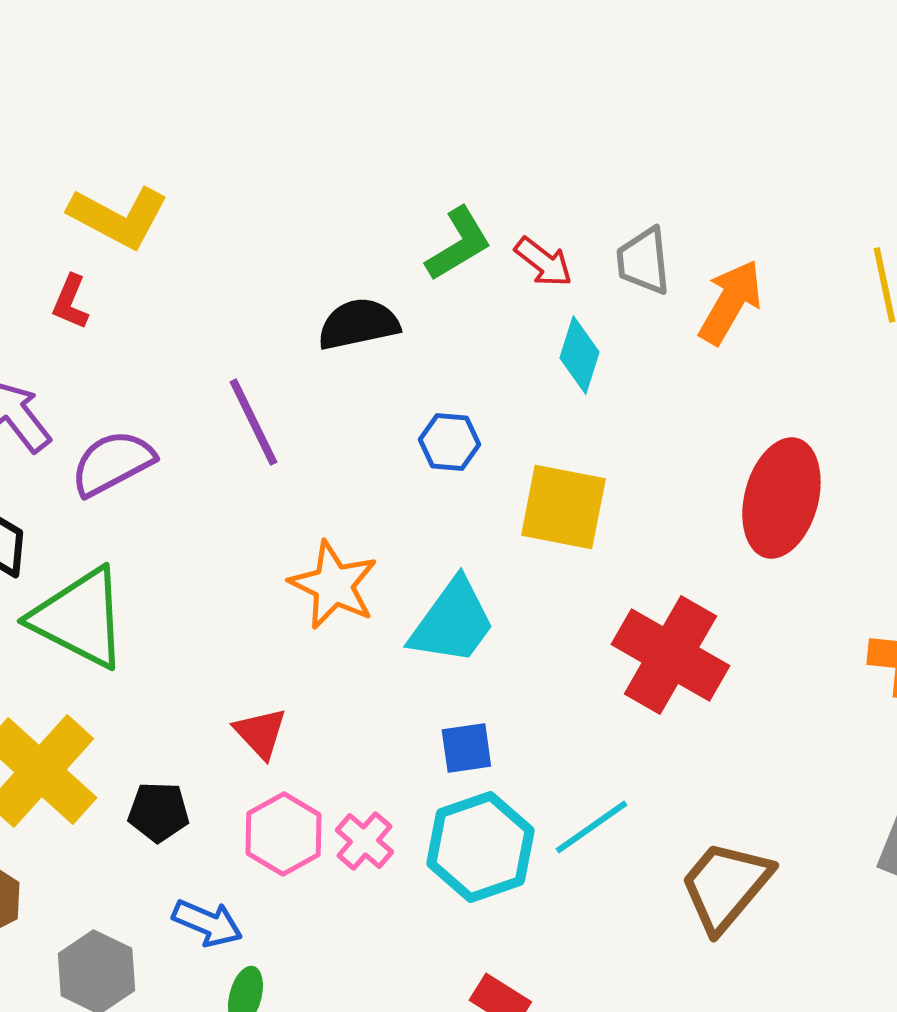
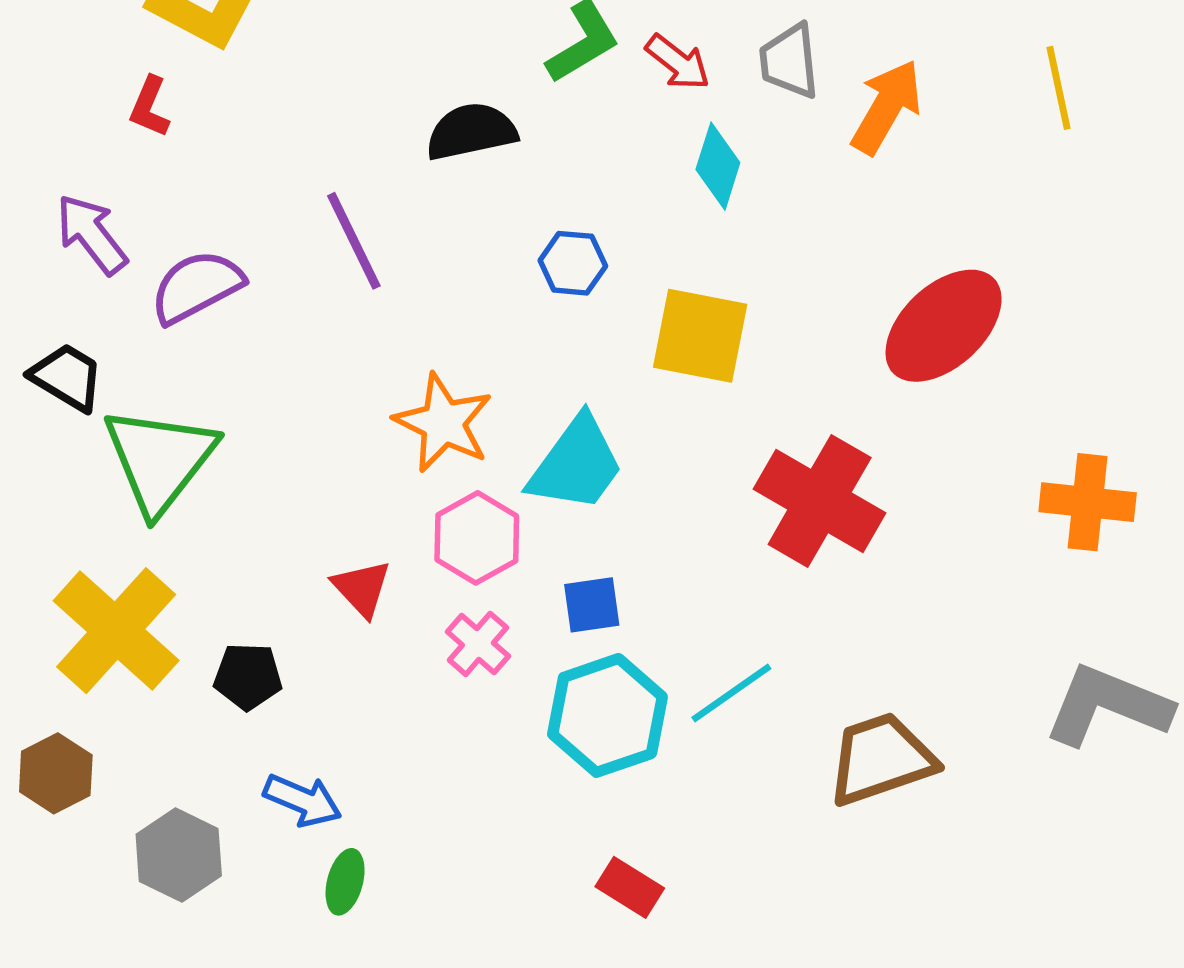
red ellipse: (781, 498) -> (944, 326), turned 32
green triangle: (79, 618) -> (160, 460), turned 41
pink hexagon: (283, 834) -> (477, 538), moved
pink cross: (364, 841) -> (478, 644), moved
brown trapezoid: (725, 886) -> (881, 759), turned 31

